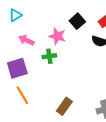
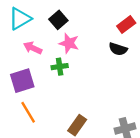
cyan triangle: (15, 15) -> (20, 19), size x1.5
black square: (77, 21) -> (58, 20), moved

